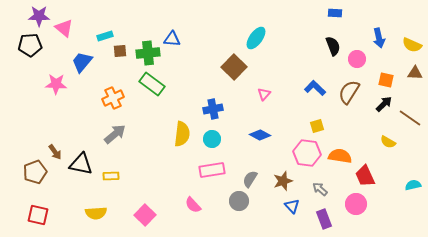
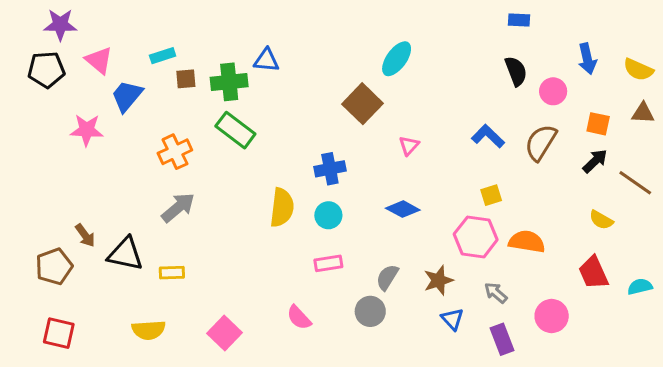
pink triangle: (64, 28) -> (99, 60), moved
pink rectangle: (212, 170) -> (328, 263), size x0.7
red trapezoid: (365, 176) -> (593, 273), moved

